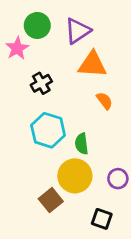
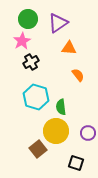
pink star: (17, 48) -> (22, 41), moved
orange triangle: (92, 64) -> (69, 48), size x0.7

